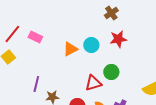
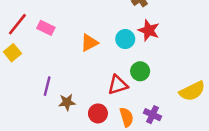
red star: (118, 39) -> (149, 30), turned 30
cyan circle: (91, 45) -> (125, 39), moved

